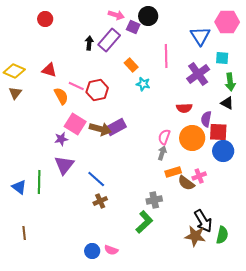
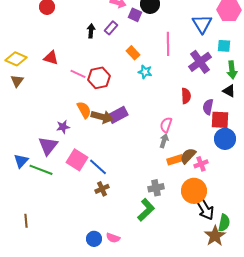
purple rectangle: (109, 40) -> (111, 28), size x0.6
orange semicircle: (61, 96) -> (84, 110), moved
red semicircle: (184, 108) -> (186, 96), turned -91
pink square: (75, 124) -> (77, 160), moved
orange circle: (192, 138) -> (194, 191), moved
purple triangle: (64, 165) -> (48, 146), moved
green line: (39, 182) -> (41, 170), turned -70
brown semicircle: (186, 183) -> (188, 156), moved, turned 96
blue triangle: (19, 187) -> (21, 161), moved, turned 35
brown star: (195, 236) -> (215, 236), moved, turned 30

